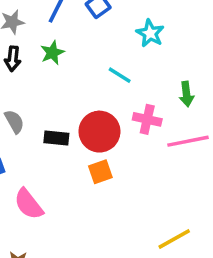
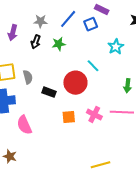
pink cross: (147, 119) -> (94, 114), moved
red circle: (99, 132) -> (75, 83), moved

